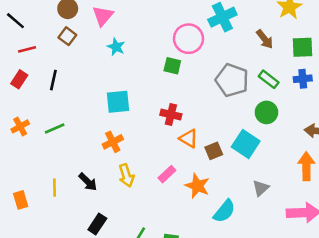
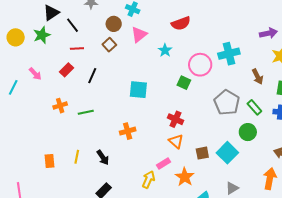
cyan star: (116, 47) -> (165, 50), moved
cyan square: (118, 102) -> (138, 90), moved
orange triangle: (188, 138) -> (176, 141), moved
yellow arrow: (126, 176) -> (148, 180), moved, turned -150

